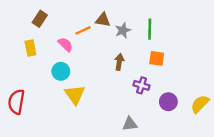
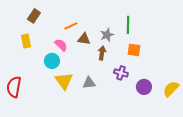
brown triangle: (103, 20) -> (84, 39), moved
gray star: (123, 30) -> (107, 35), moved
pink semicircle: (65, 44) -> (61, 45), moved
gray triangle: (130, 124) -> (89, 83), moved

